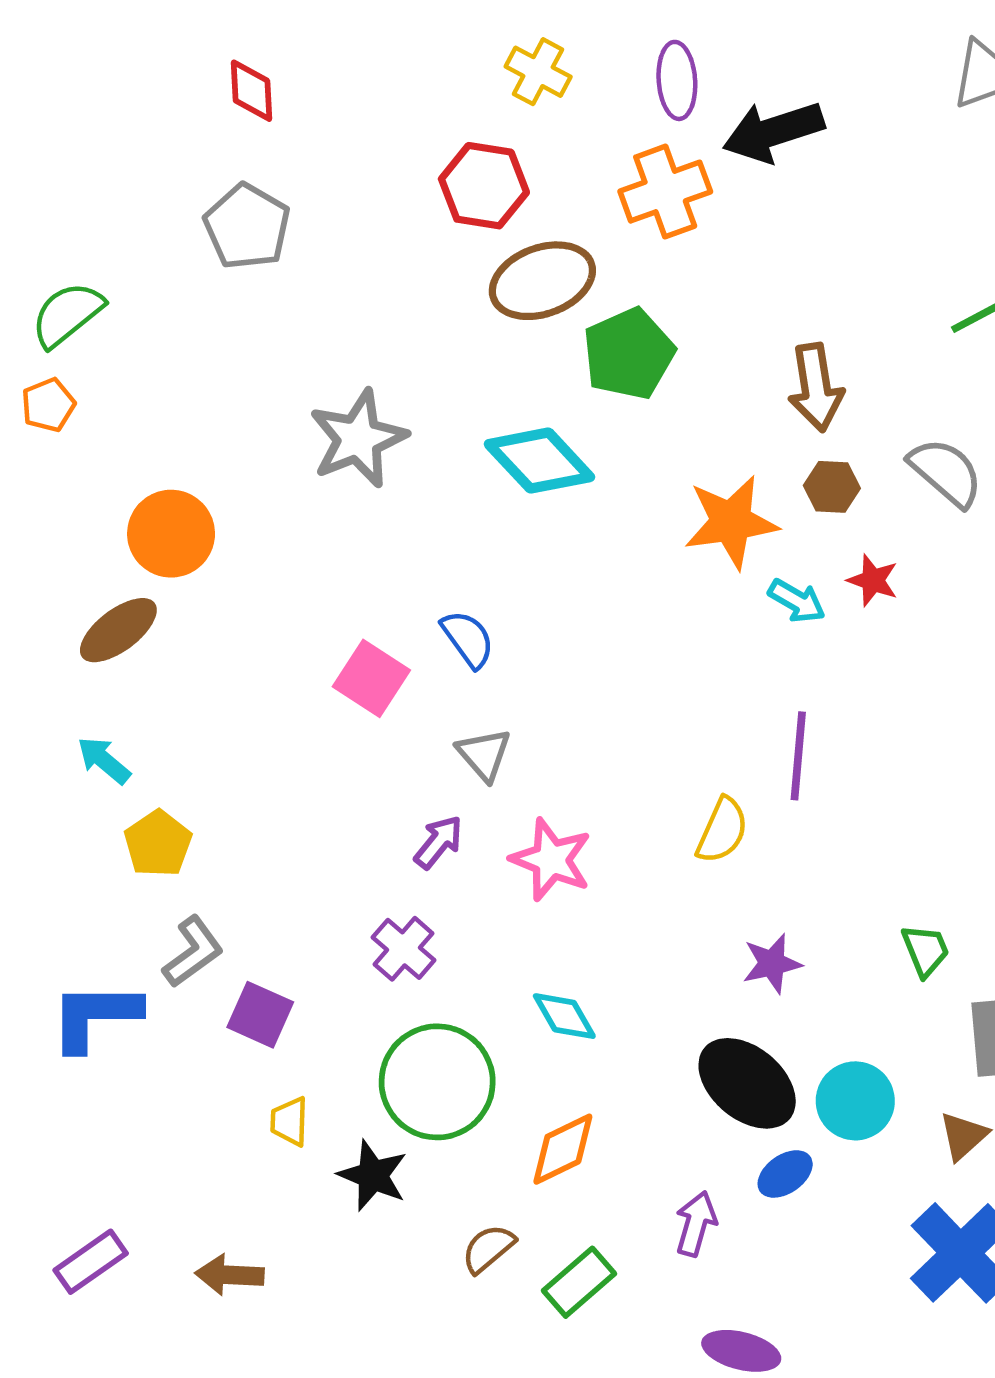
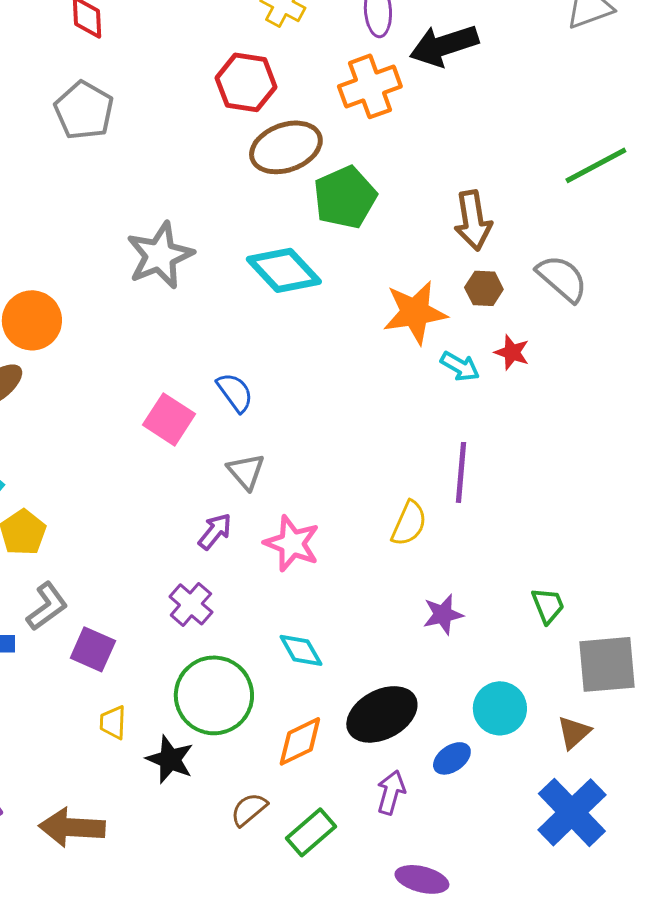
black ellipse: (747, 1083) -> (382, 714), moved, turned -68
brown arrow: (230, 1275) -> (72, 827), size x1.4

